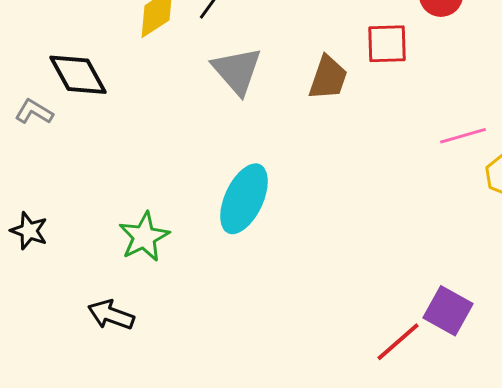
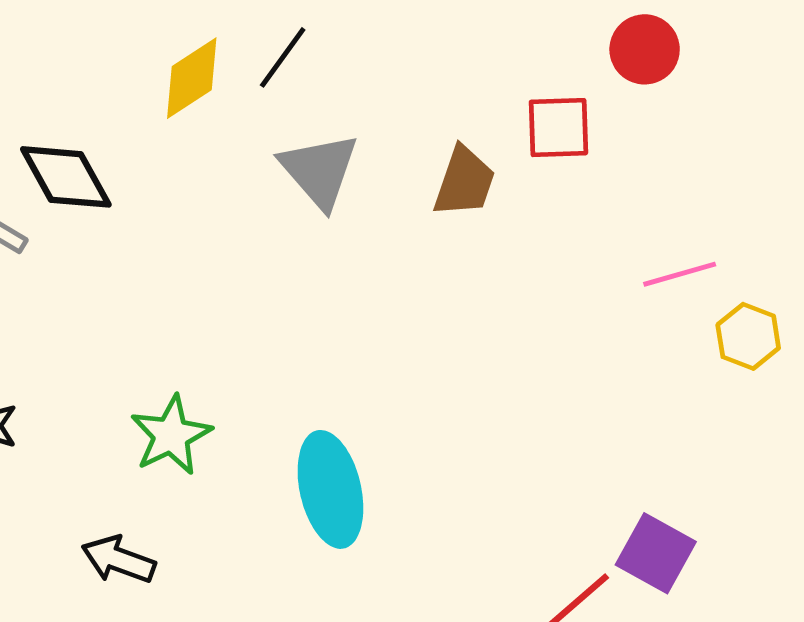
cyan ellipse: (244, 199) -> (330, 489), moved, turned -38

